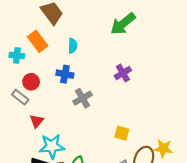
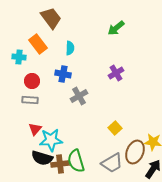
green arrow: (123, 24) -> (116, 28), size x0.7
gray rectangle: (20, 97) -> (30, 100), moved, turned -35
red triangle: (37, 121) -> (35, 129), moved
yellow square: (122, 133) -> (115, 128), turned 32

